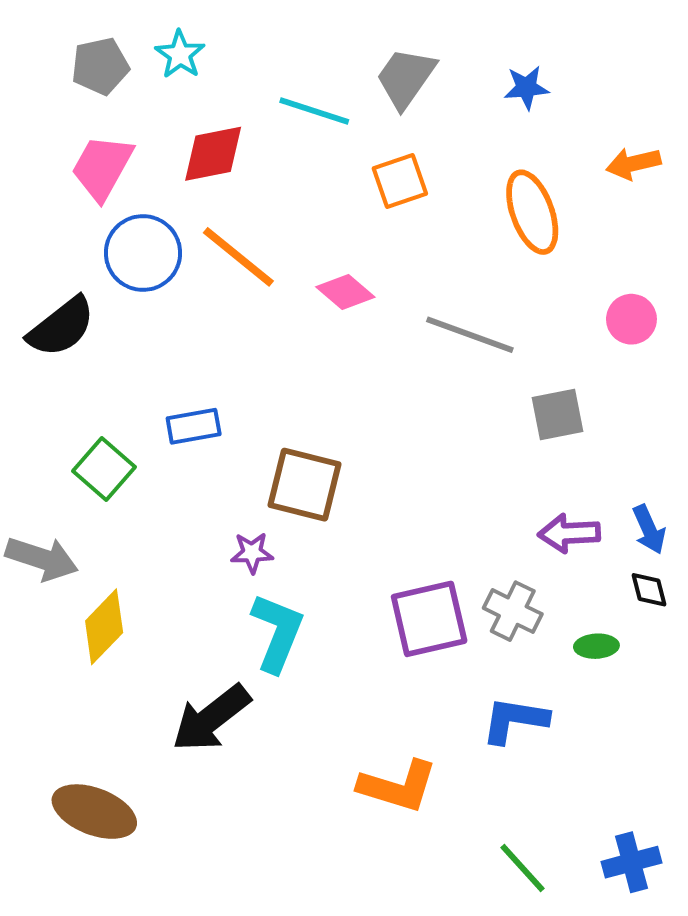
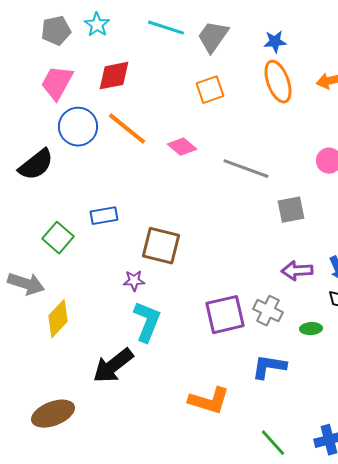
cyan line: (314, 111) -> (166, 28), moved
orange ellipse: (532, 212) -> (278, 82), moved
brown ellipse: (94, 812) -> (53, 414), turned -42

